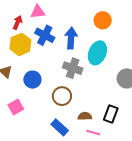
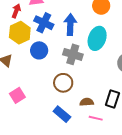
blue circle: (32, 80) -> (39, 50), moved

